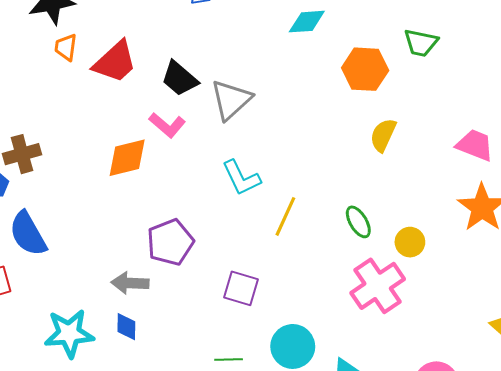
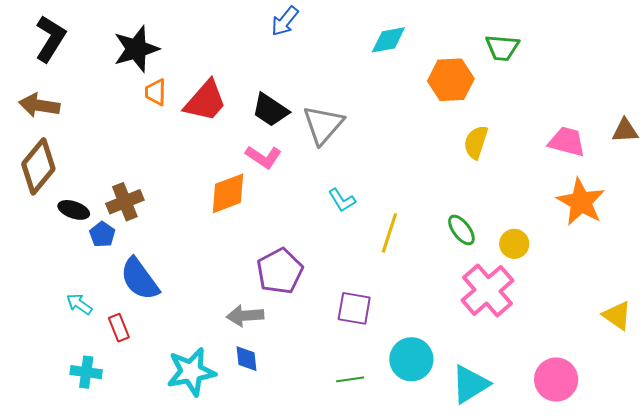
cyan L-shape: (241, 178) -> (342, 200), size x0.7

